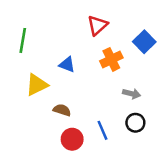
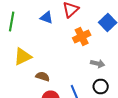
blue triangle: (67, 65) -> (47, 18), moved

